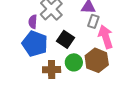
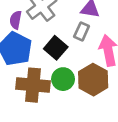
gray rectangle: (93, 21) -> (82, 31), moved
brown cross: (52, 70) -> (33, 85), size x1.4

